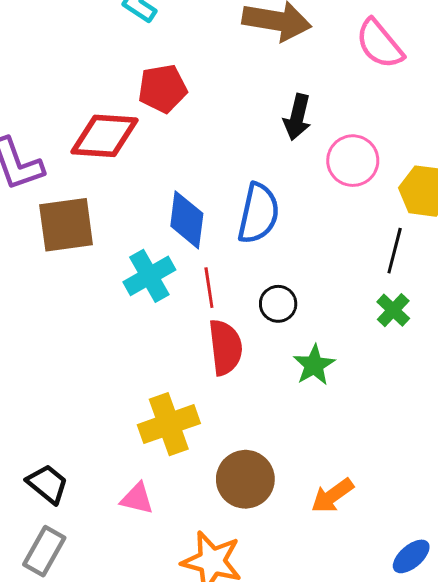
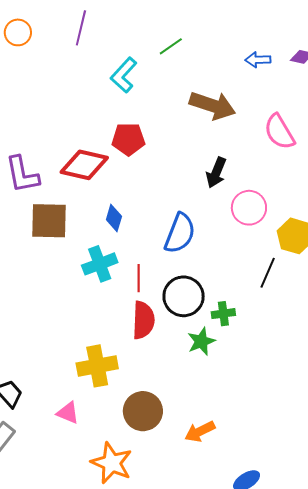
blue diamond: (187, 220) -> (114, 218), moved, size x0.7
black circle: (278, 304) -> (184, 296), size x1.6
green cross: (393, 310) -> (223, 314), moved, turned 30

